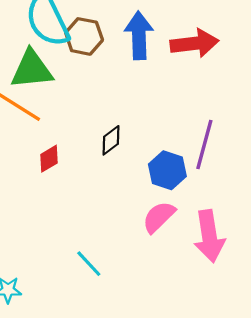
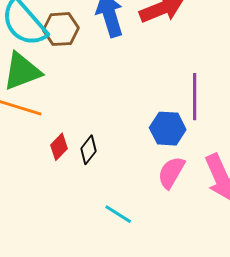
black diamond: (111, 140) -> (88, 150), moved
cyan line: (89, 264) -> (118, 214), moved

